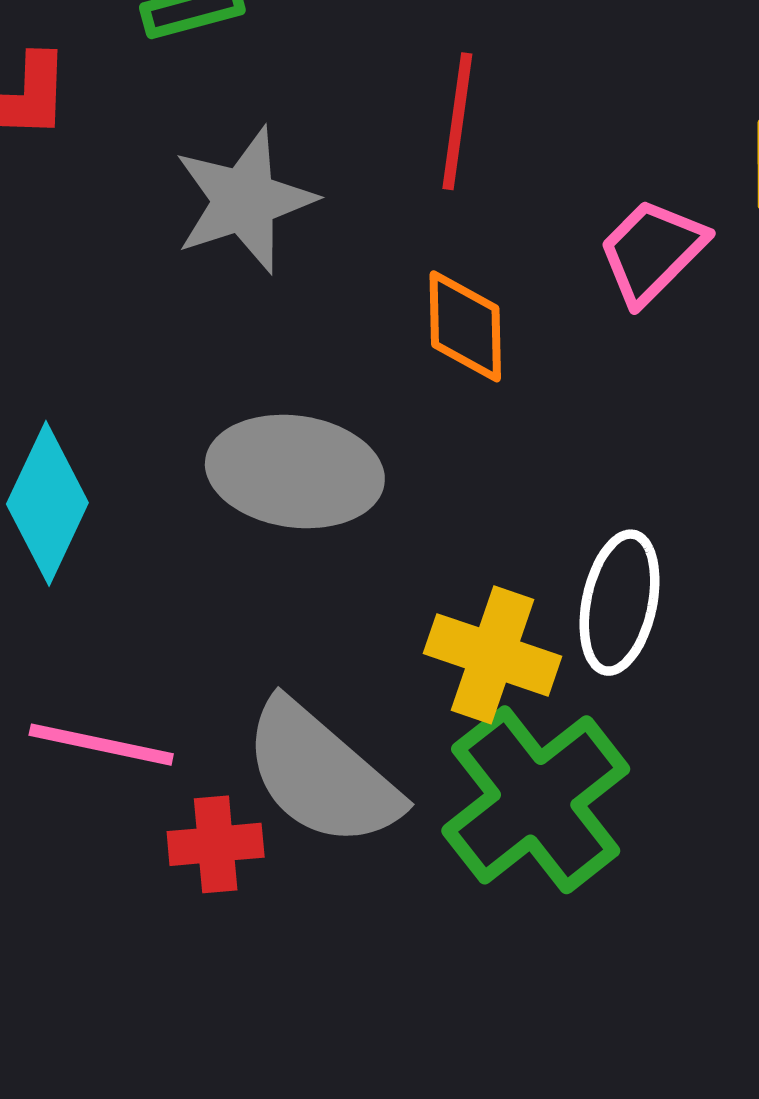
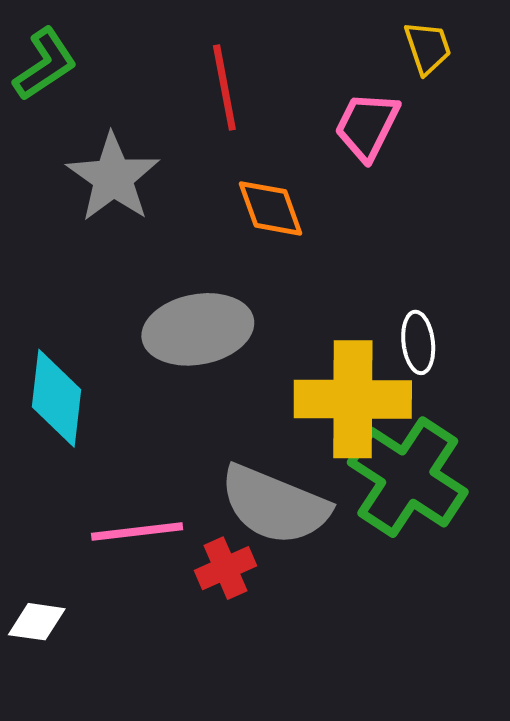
white ellipse: (619, 603) -> (418, 342), size x0.7
yellow cross: (492, 655) -> (353, 399), size x1.4

